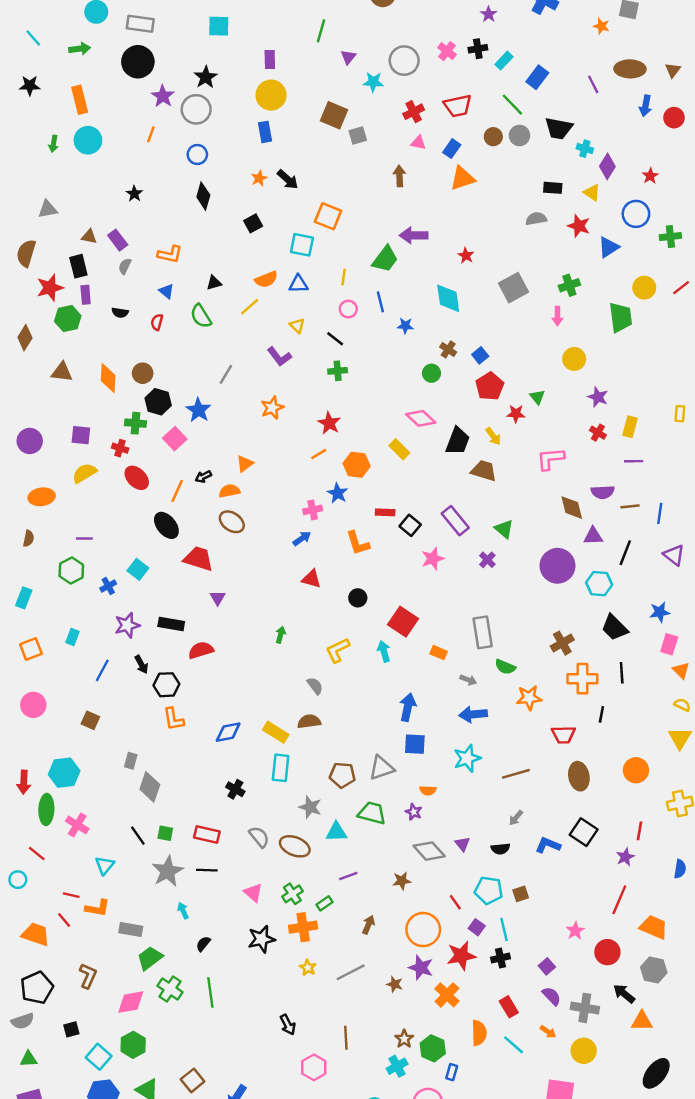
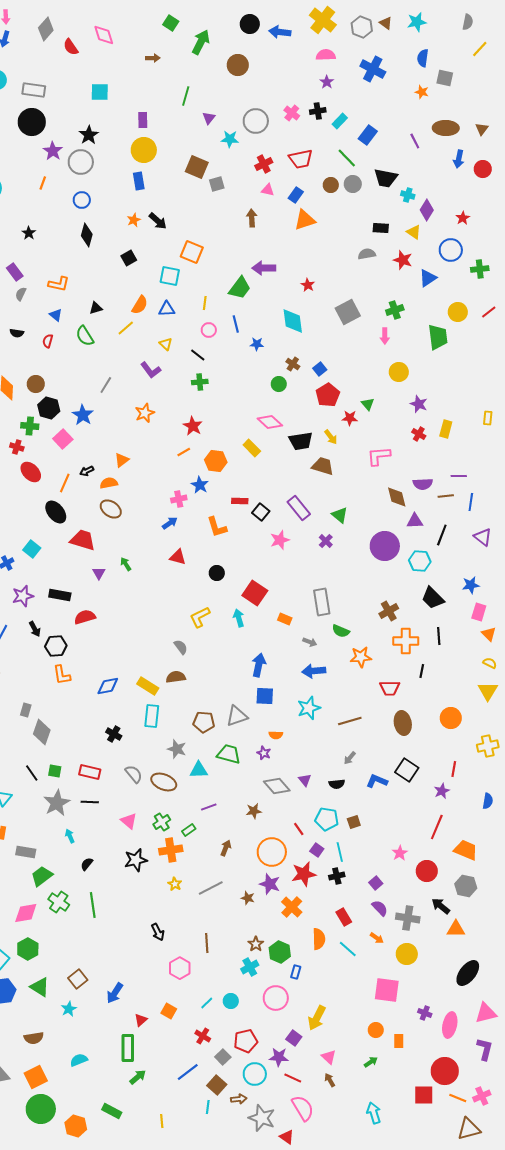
orange semicircle: (266, 279) -> (140, 305), turned -36
black trapezoid: (458, 441) -> (301, 441), turned 60
purple line: (634, 461) -> (459, 476), moved
green arrow: (281, 635) -> (126, 564), moved, turned -48

